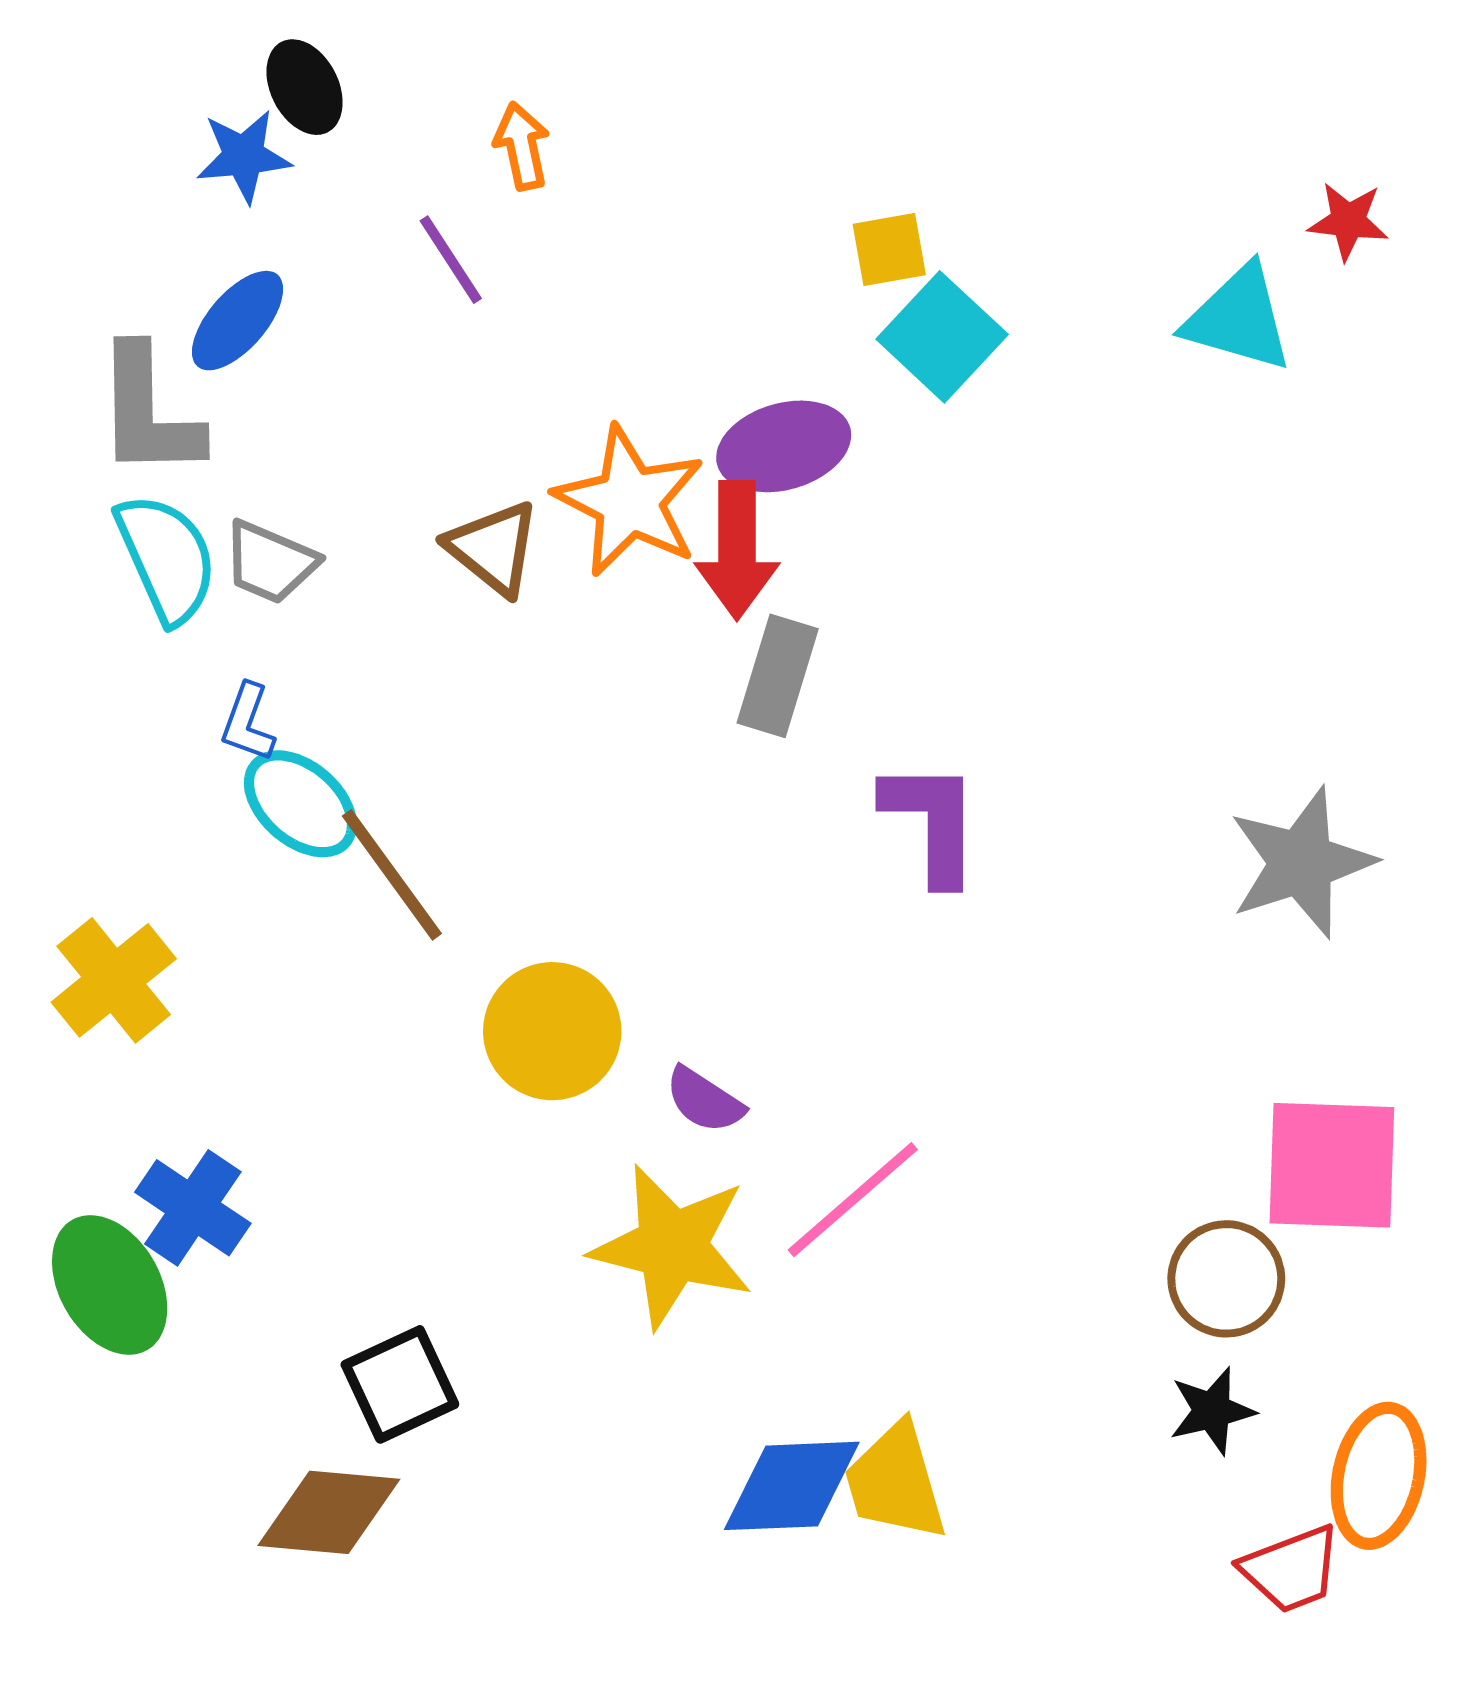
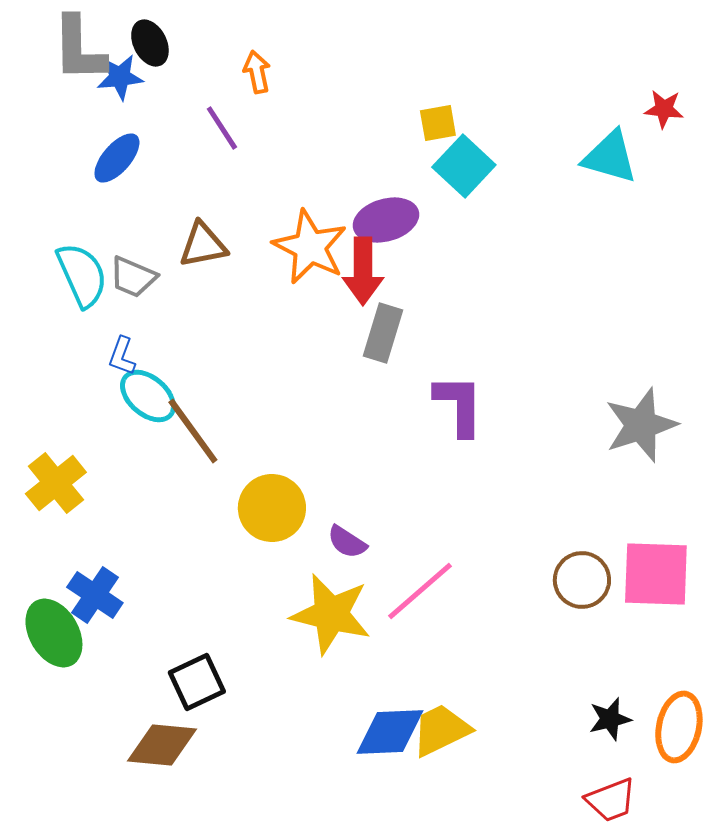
gray L-shape: (148, 412) -> (79, 49), moved
brown triangle: (493, 548) -> (203, 245), moved, turned -50
brown circle: (1226, 1279) -> (582, 580), moved
black star: (1212, 1411) -> (610, 719), moved
yellow trapezoid: (895, 1482) -> (441, 730), turned 80
red trapezoid: (1291, 1569) -> (611, 800), moved

